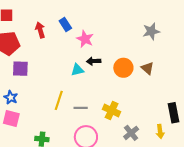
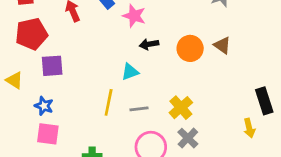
cyan triangle: (77, 70) -> (130, 72), moved
yellow cross: (112, 111) -> (181, 108), turned 30
gray cross: (131, 133) -> (188, 138), moved

